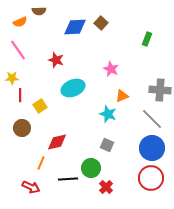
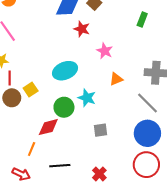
red star: (56, 60) -> (82, 29), moved
cyan star: (108, 114) -> (87, 98), moved
brown circle: (22, 128) -> (12, 98), moved
gray square: (107, 145) -> (100, 130), turned -32
green circle: (91, 168) -> (64, 107), moved

